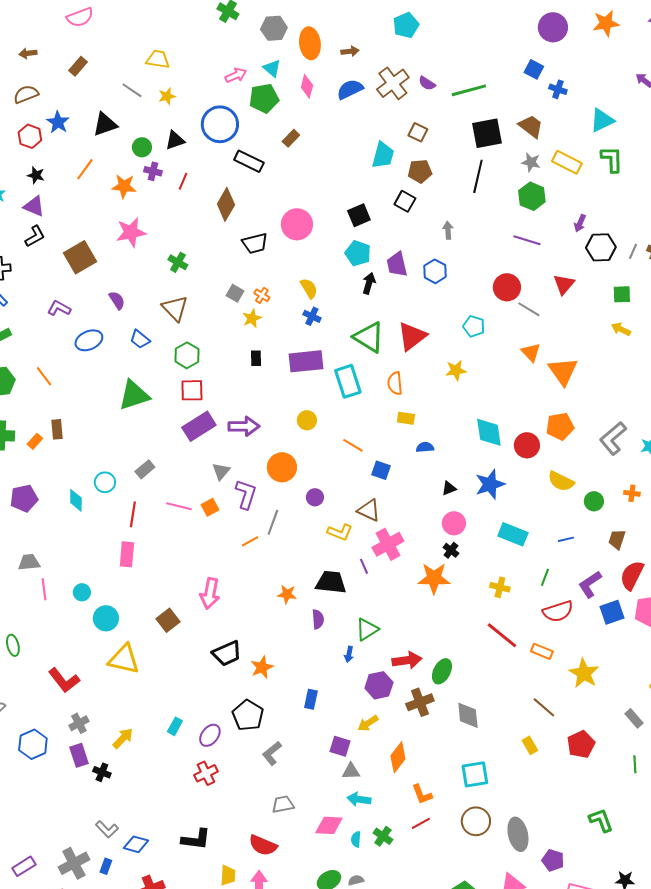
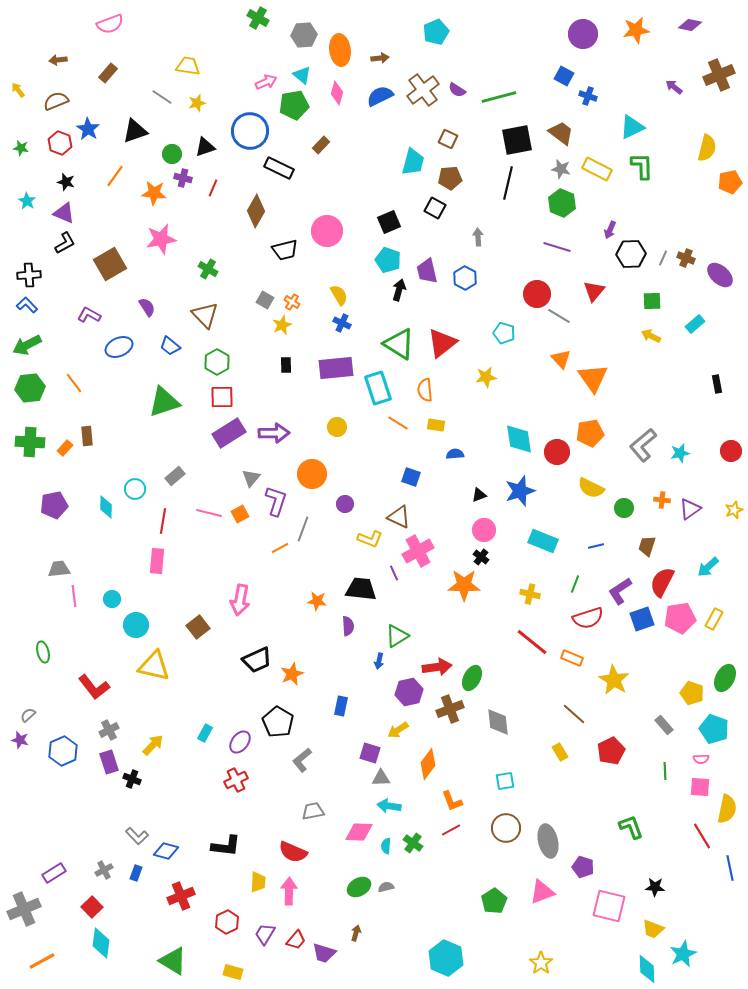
orange line: (353, 445) -> (398, 423), moved
cyan square: (475, 774) -> (505, 781), size x0.7
gray cross: (74, 863) -> (104, 870), size x0.6

